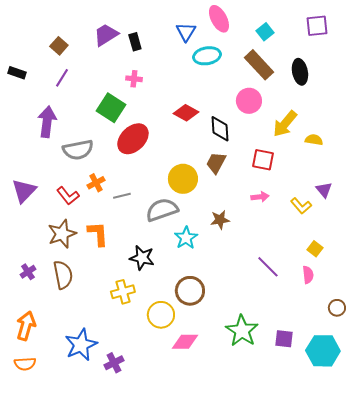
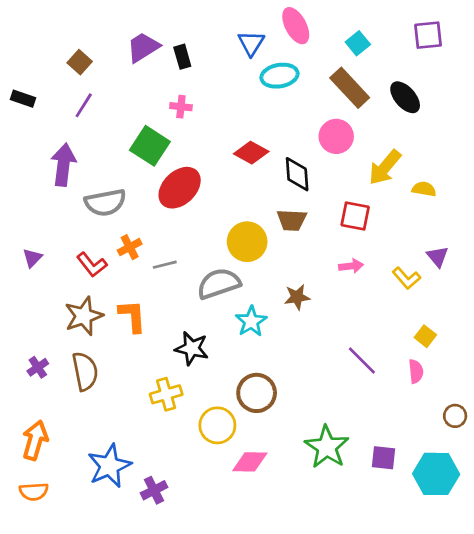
black ellipse: (300, 72) -> (405, 97), turned -30
brown trapezoid: (216, 163) -> (292, 220), turned -115
purple triangle: (24, 191) -> (32, 258), size x0.6

